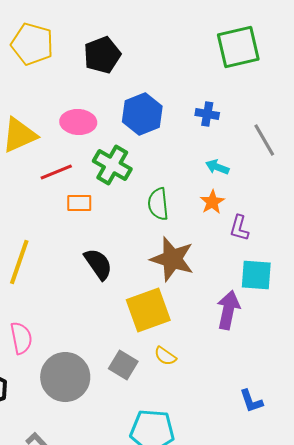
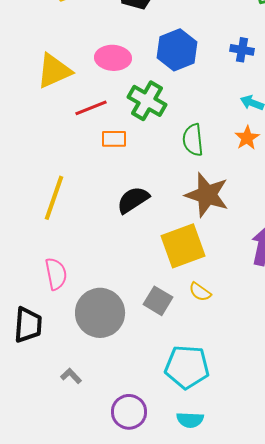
black semicircle: (98, 264) -> (133, 200), turned -88

